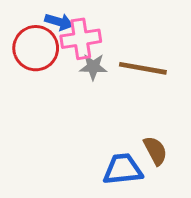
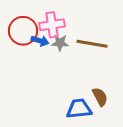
blue arrow: (59, 22) -> (40, 41), moved

